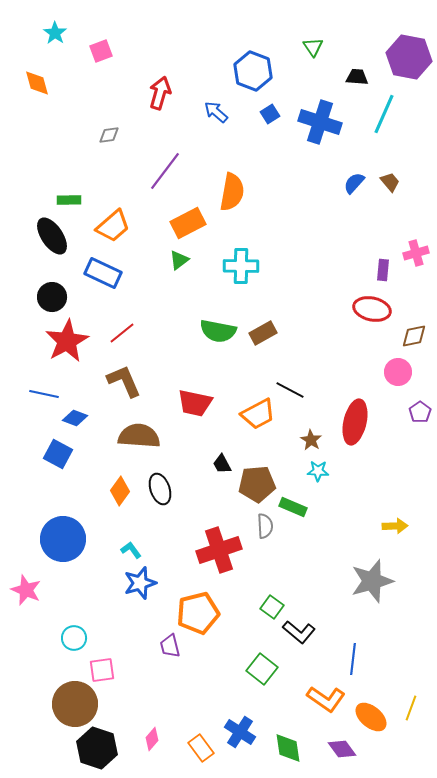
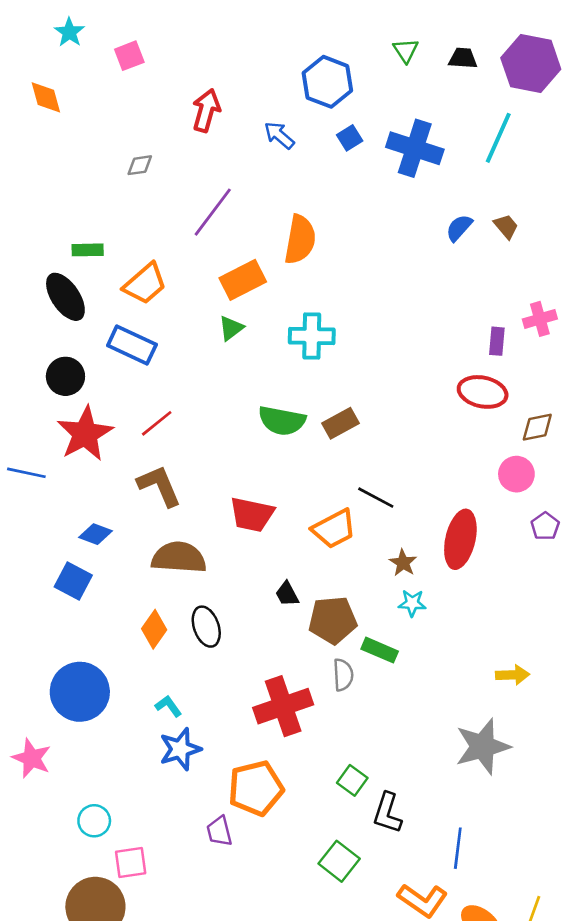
black trapezoid: (357, 77) -> (463, 58), moved
blue line: (44, 394) -> (26, 473), moved
black L-shape: (299, 632) -> (387, 813), turned 68

